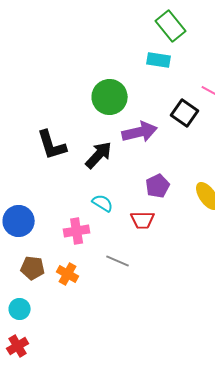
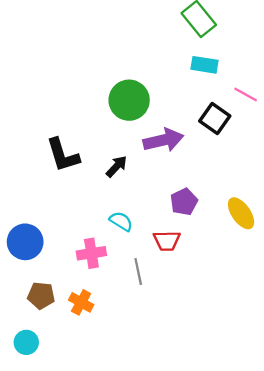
cyan rectangle: (159, 60) -> (204, 65), moved
black arrow: (99, 155) -> (117, 166), size x0.7
gray line: (118, 261) -> (138, 272), moved, turned 55

